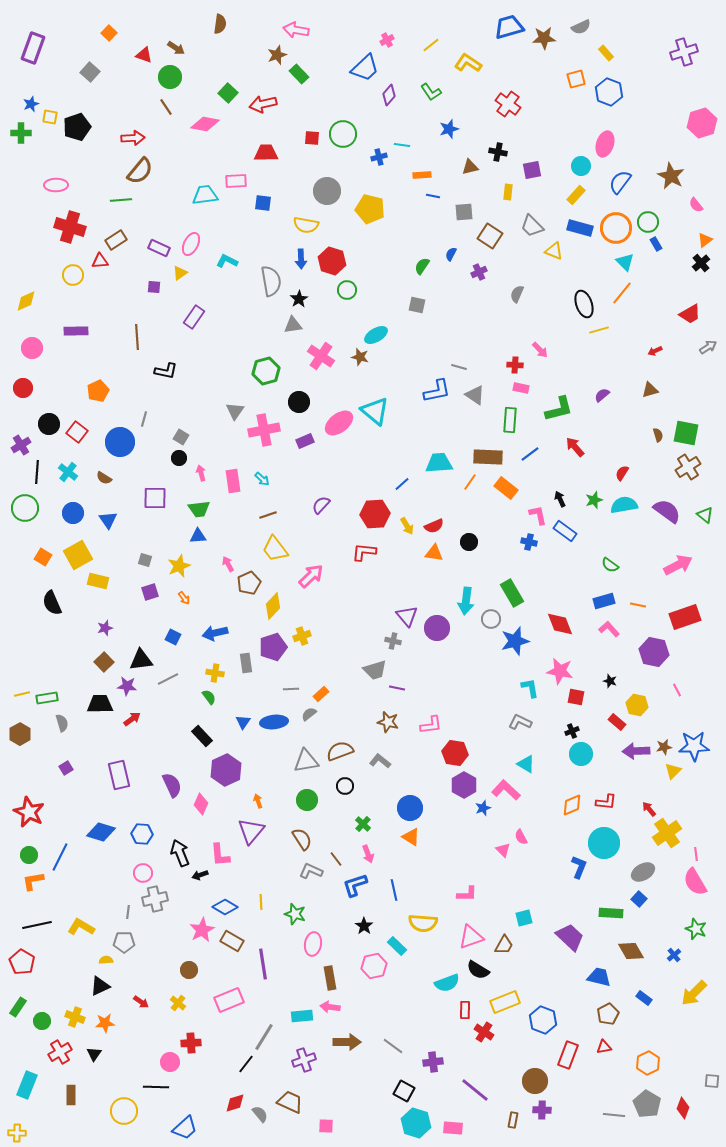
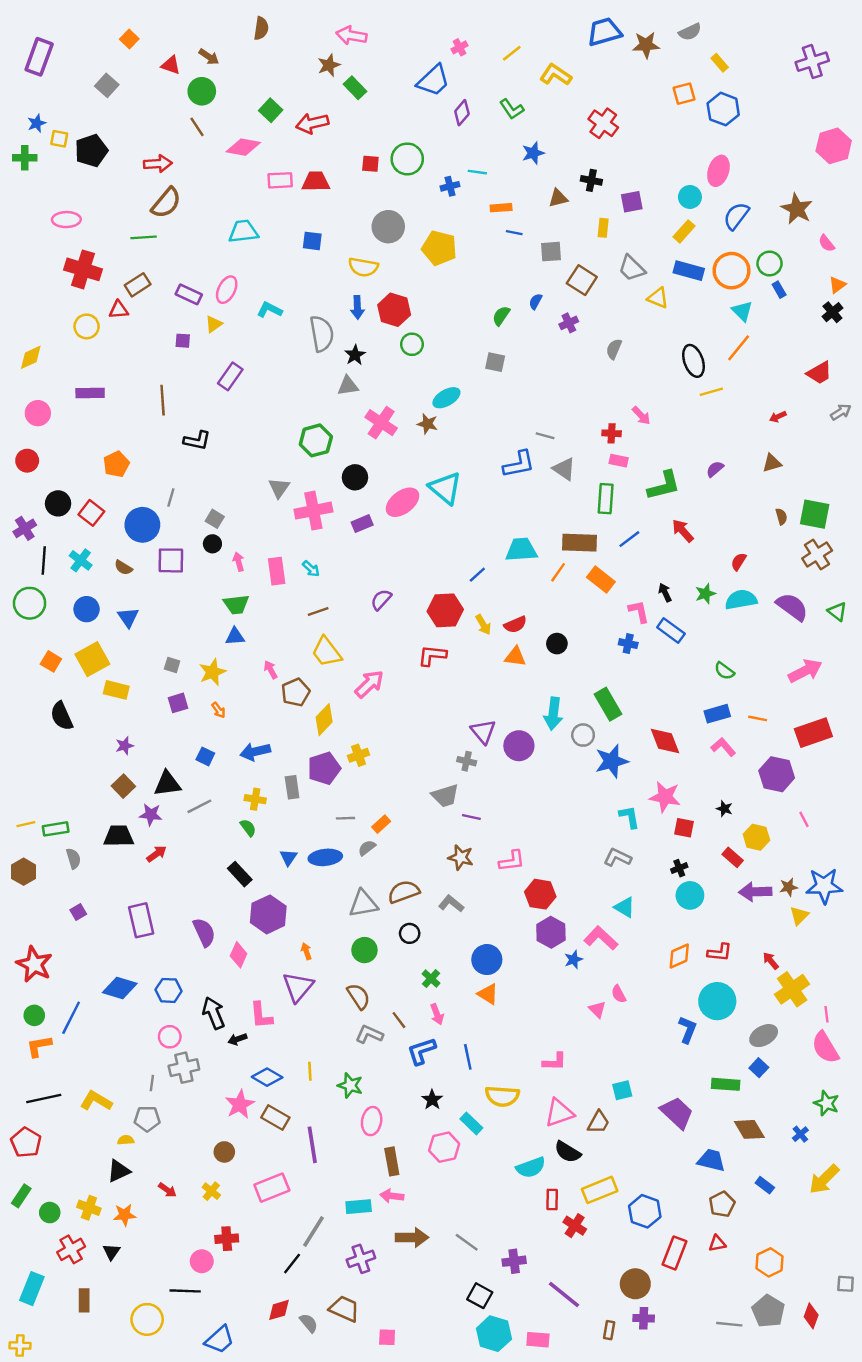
pink rectangle: (236, 181) -> (280, 180), moved
purple square: (155, 498) -> (171, 560), moved

